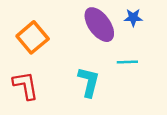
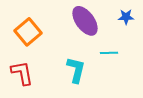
blue star: (133, 18) -> (126, 17), moved

